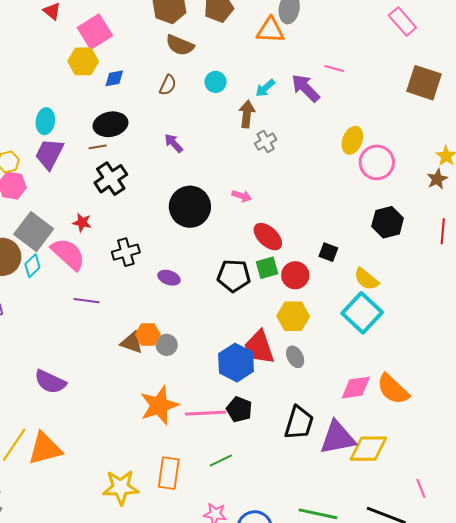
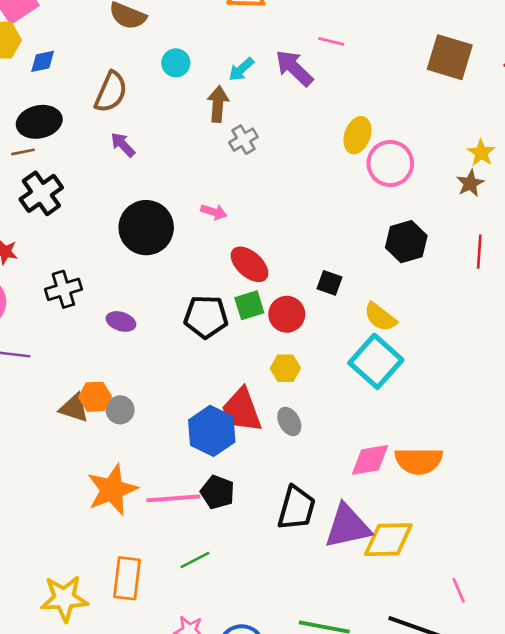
brown semicircle: (168, 85) -> (111, 92), moved, size x1.5
yellow hexagon: (293, 316) -> (285, 368), size x0.7
orange semicircle: (393, 389) -> (419, 461), turned -42

